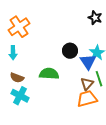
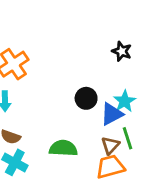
blue triangle: (88, 62) -> (112, 114), turned 36
green semicircle: (49, 74) -> (63, 148), moved

